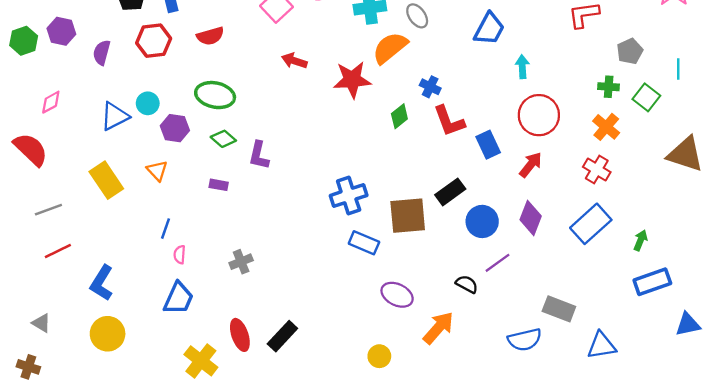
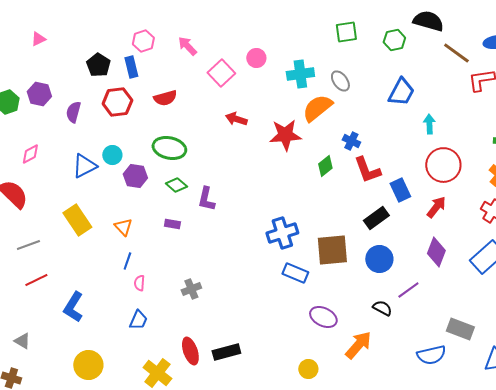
orange triangle: (157, 171) -> (123, 227), moved
black rectangle: (450, 192) -> (376, 218), moved
blue circle: (482, 221) -> (379, 259), moved
blue trapezoid: (178, 298) -> (138, 320), size x0.7
yellow circle: (108, 334) -> (88, 365), moved
black rectangle: (282, 336) -> (226, 352), turned 32

